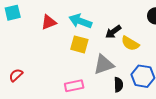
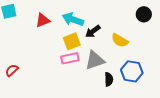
black arrow: (113, 32) -> (93, 31), moved
yellow square: (79, 44) -> (72, 41), turned -36
pink rectangle: (74, 86) -> (70, 58), moved

